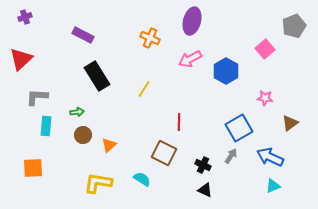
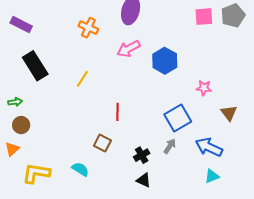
pink square: (265, 49) -> (204, 17), moved, turned 36
brown triangle: (290, 123) -> (229, 113), turned -30
orange triangle: (109, 145) -> (12, 149), moved
brown square: (164, 153) -> (102, 143), size x0.7
black cross: (203, 165) -> (142, 155), turned 35

